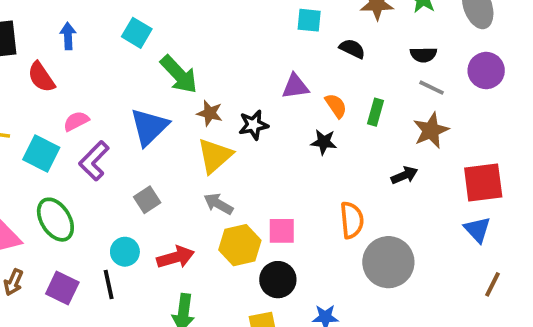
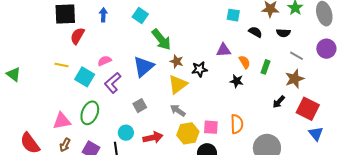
black semicircle: (423, 55) -> (283, 33), moved
red semicircle: (41, 77) -> (77, 36), moved, turned 60
black arrow: (404, 175) -> (279, 102), turned 152
red square: (483, 183) -> (308, 109), moved, turned 30
green ellipse: (55, 220) -> (90, 113), turned 50
orange semicircle: (352, 220) -> (237, 124), moved

